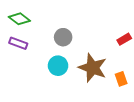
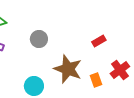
cyan circle: (58, 66) -> (34, 86), moved

